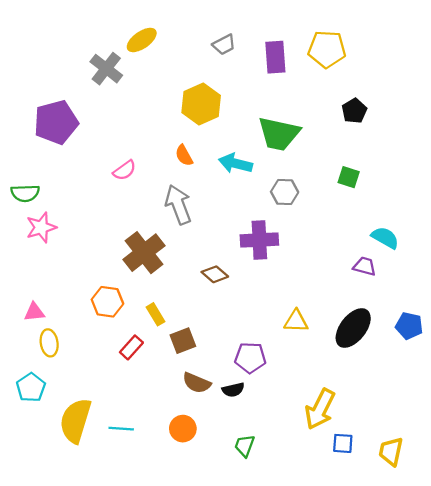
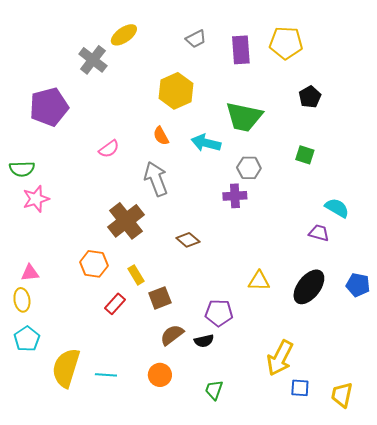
purple cross: (259, 240) -> (235, 196), moved, size x0.7
yellow ellipse: (49, 343) -> (22, 300), moved
brown semicircle: (197, 383) -> (172, 335), turned 120

